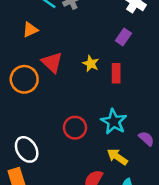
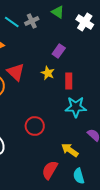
purple rectangle: (123, 37) -> (59, 51), moved
cyan star: (114, 122) -> (76, 107), moved, turned -30

